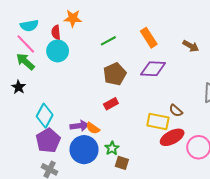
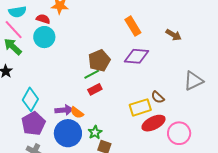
red semicircle: (56, 32) -> (43, 19), turned 112
green line: (108, 41) -> (92, 74), moved
yellow rectangle: (158, 121) -> (140, 107), turned -30

